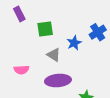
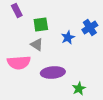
gray triangle: (54, 55) -> (37, 44), moved
pink semicircle: (21, 70) -> (19, 62), size x1.6

